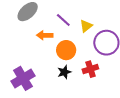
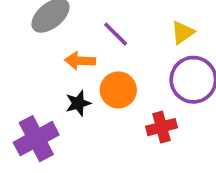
yellow triangle: (86, 26) -> (183, 32), moved
black star: (64, 72) -> (78, 103), moved

